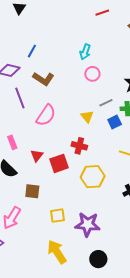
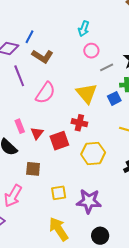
blue line: (32, 51) -> (30, 37), moved
gray line: (106, 103) -> (107, 67), moved
yellow triangle: (87, 117) -> (87, 93), size x1.6
pink rectangle: (12, 142) -> (20, 126), moved

